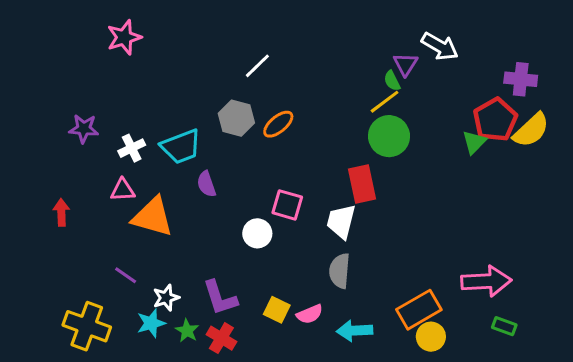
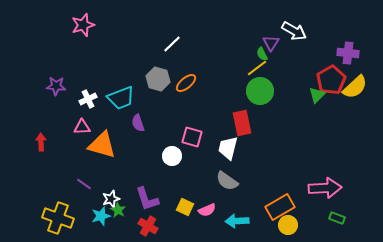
gray semicircle: (340, 271) -> (227, 181), turned -60
green star: (187, 331) -> (118, 210), moved

